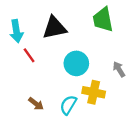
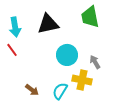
red line: (29, 55) -> (12, 50), moved
gray arrow: (119, 69) -> (95, 62), moved

